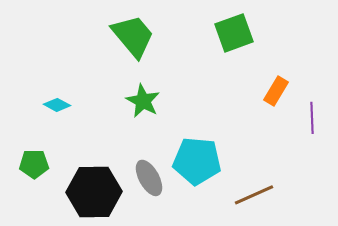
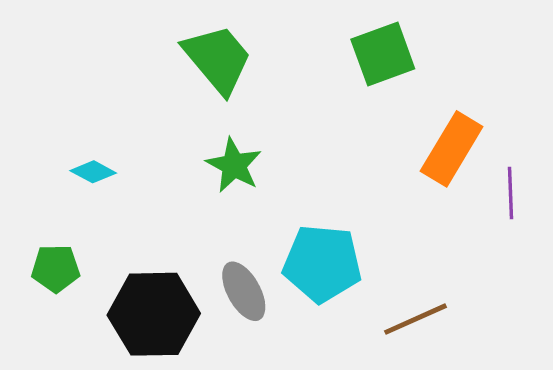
orange rectangle: (276, 91) -> (452, 149), size x1.5

